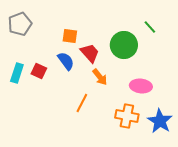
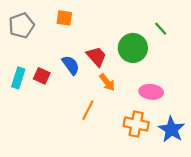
orange square: (70, 36) -> (64, 18), moved

